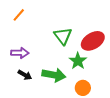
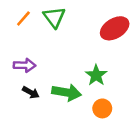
green triangle: (63, 36) -> (54, 17), moved
red ellipse: (93, 41) -> (115, 28), moved

